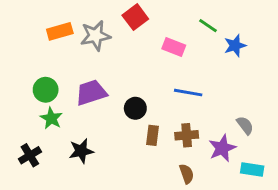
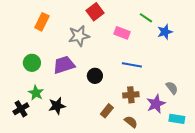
orange rectangle: (60, 31) -> (42, 22), turned -48
gray star: (95, 36) -> (79, 36), moved
green star: (51, 118) -> (36, 93), moved
brown rectangle: (152, 135) -> (107, 111), moved, turned 32
brown semicircle: (187, 174) -> (131, 122), turned -32

